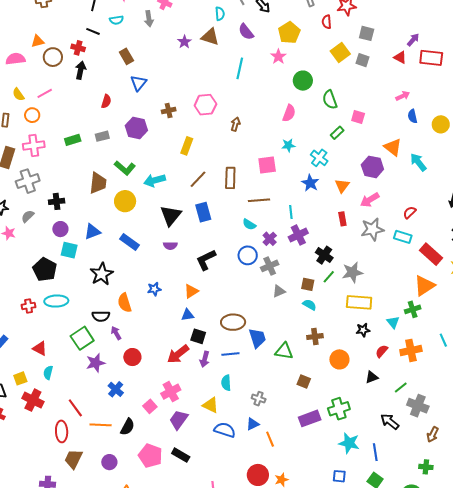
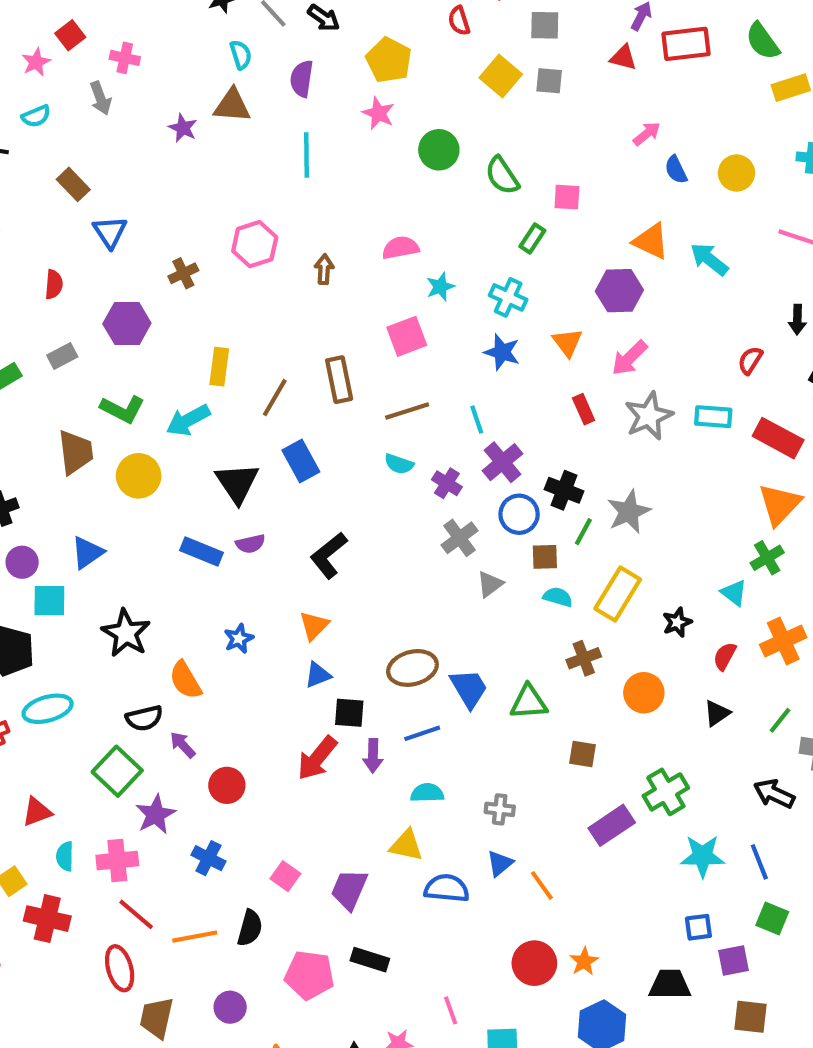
purple semicircle: (246, 32) -> (302, 79), turned 60
pink semicircle: (289, 113) -> (401, 248), moved, turned -108
yellow rectangle: (187, 146) -> (219, 367), moved
red semicircle: (410, 212) -> (750, 360), moved
blue rectangle: (129, 242) -> (201, 552), moved
blue circle: (248, 255) -> (519, 514), moved
yellow rectangle: (359, 302) -> (618, 594), moved, turned -50
red triangle: (40, 348) -> (37, 812), turned -35
cyan semicircle: (226, 383) -> (427, 793), turned 105
pink cross: (171, 392) -> (117, 861), moved, turned 36

